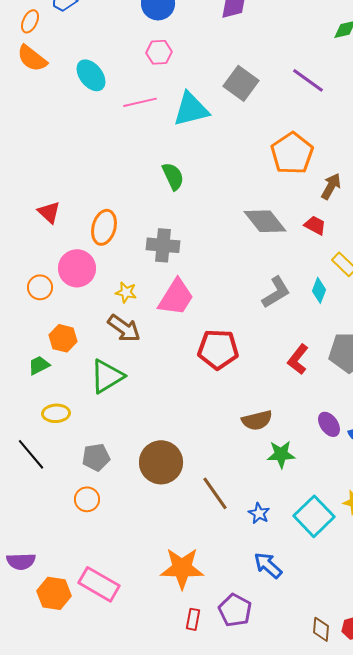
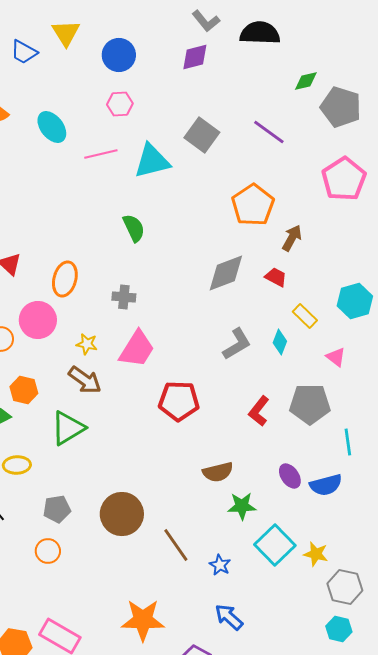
gray diamond: (265, 221) -> (226, 273), turned -72
gray cross: (163, 245) -> (124, 297), size x0.7
cyan square: (314, 516) -> (275, 545), moved

